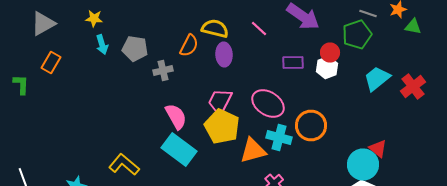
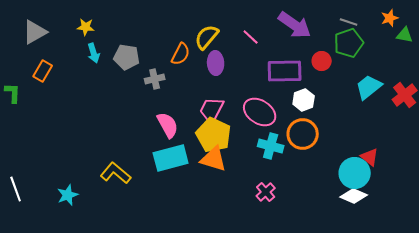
gray line: (368, 14) -> (349, 22), moved
yellow semicircle: (215, 28) -> (207, 37), turned -64
purple rectangle: (293, 62) -> (285, 71), size x1.6
white hexagon: (327, 68) -> (304, 100), moved
cyan rectangle: (179, 150) -> (171, 158), turned -52
orange triangle: (253, 150) -> (214, 159), moved, turned 32

